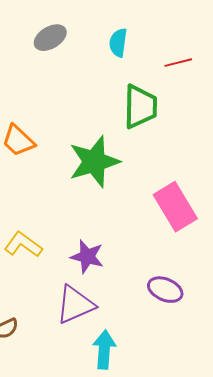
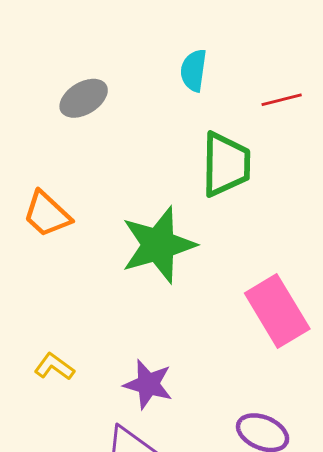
gray ellipse: (50, 38) -> (84, 98), moved
yellow L-shape: (23, 245) -> (54, 367), size x0.7

